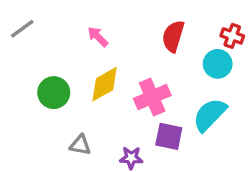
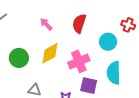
red semicircle: (173, 36) -> (79, 23), moved
cyan circle: (218, 64) -> (108, 42), moved
cyan semicircle: (210, 115) -> (114, 73), turned -45

